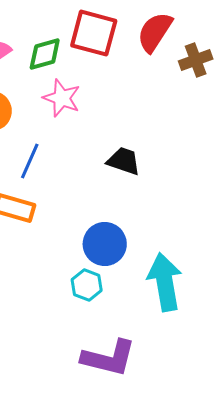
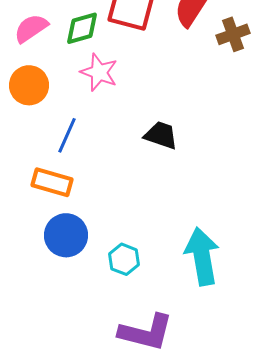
blue circle: (105, 244) -> (66, 235), moved

